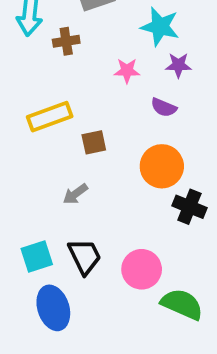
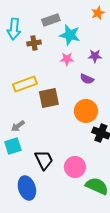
cyan star: (160, 27) -> (70, 35), moved
brown square: (94, 142) -> (49, 98), size x1.5
gray arrow: (75, 194) -> (18, 126), moved
cyan square: (37, 256) -> (13, 146), moved

